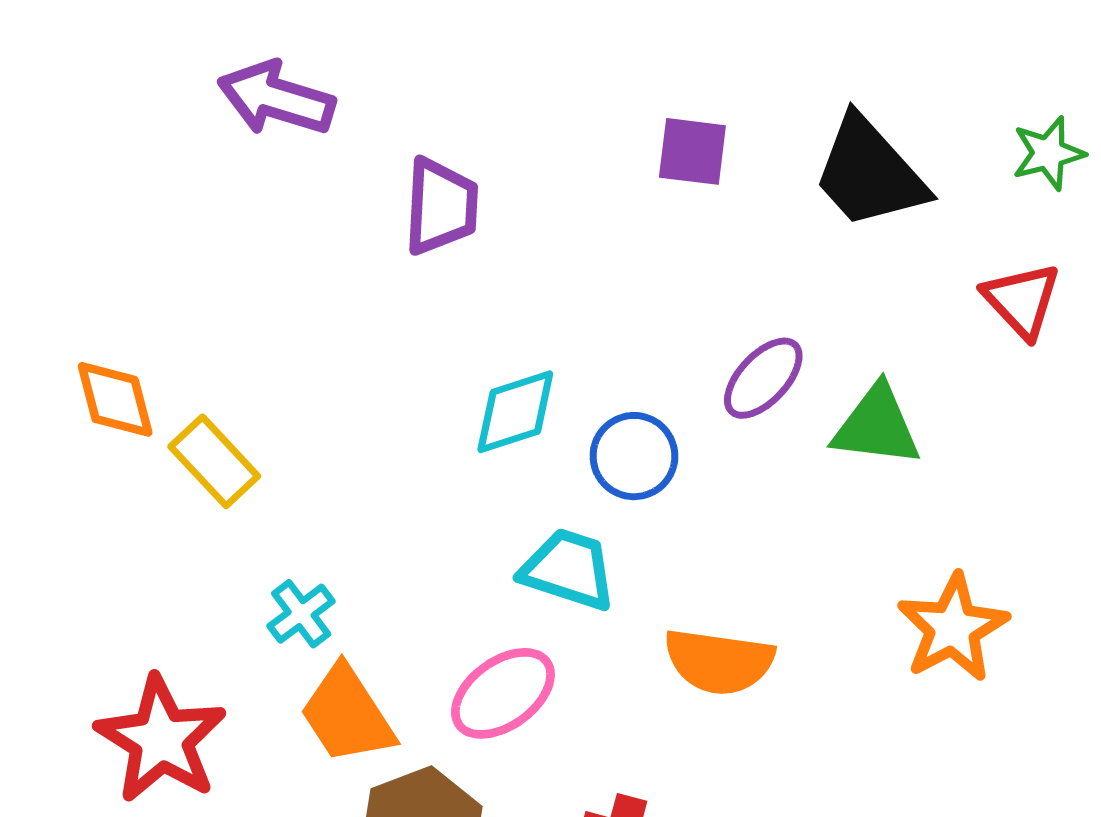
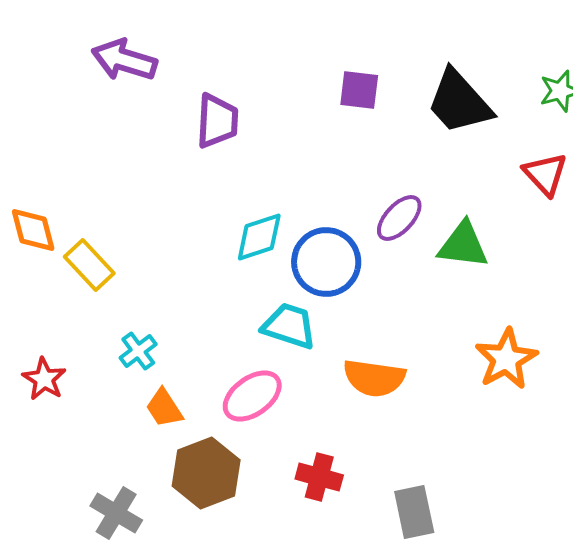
blue circle: (634, 456) -> (326, 262), size x1.4
orange trapezoid: (347, 715) -> (164, 408), size x0.7
red star: (161, 739) -> (44, 379), moved, size x0.6

